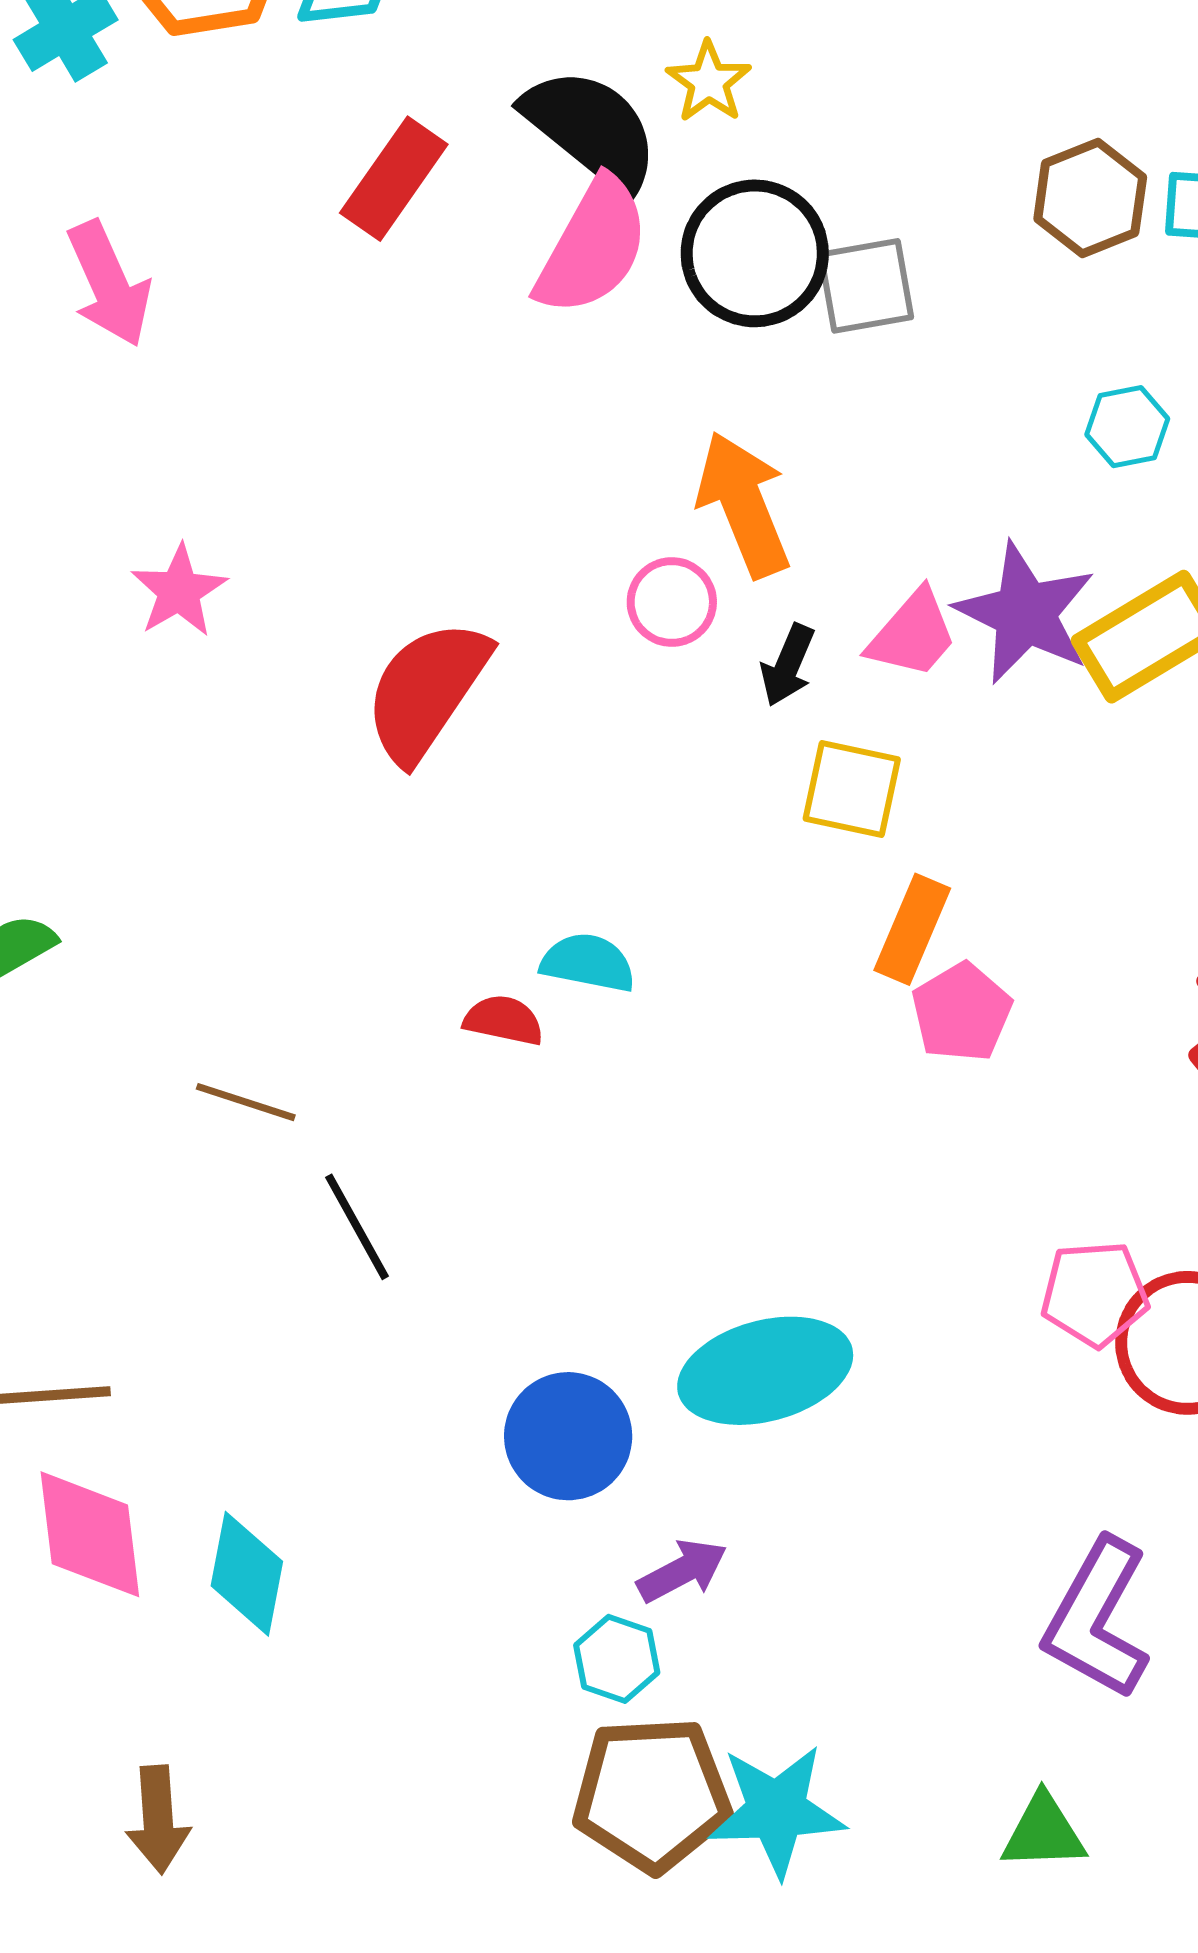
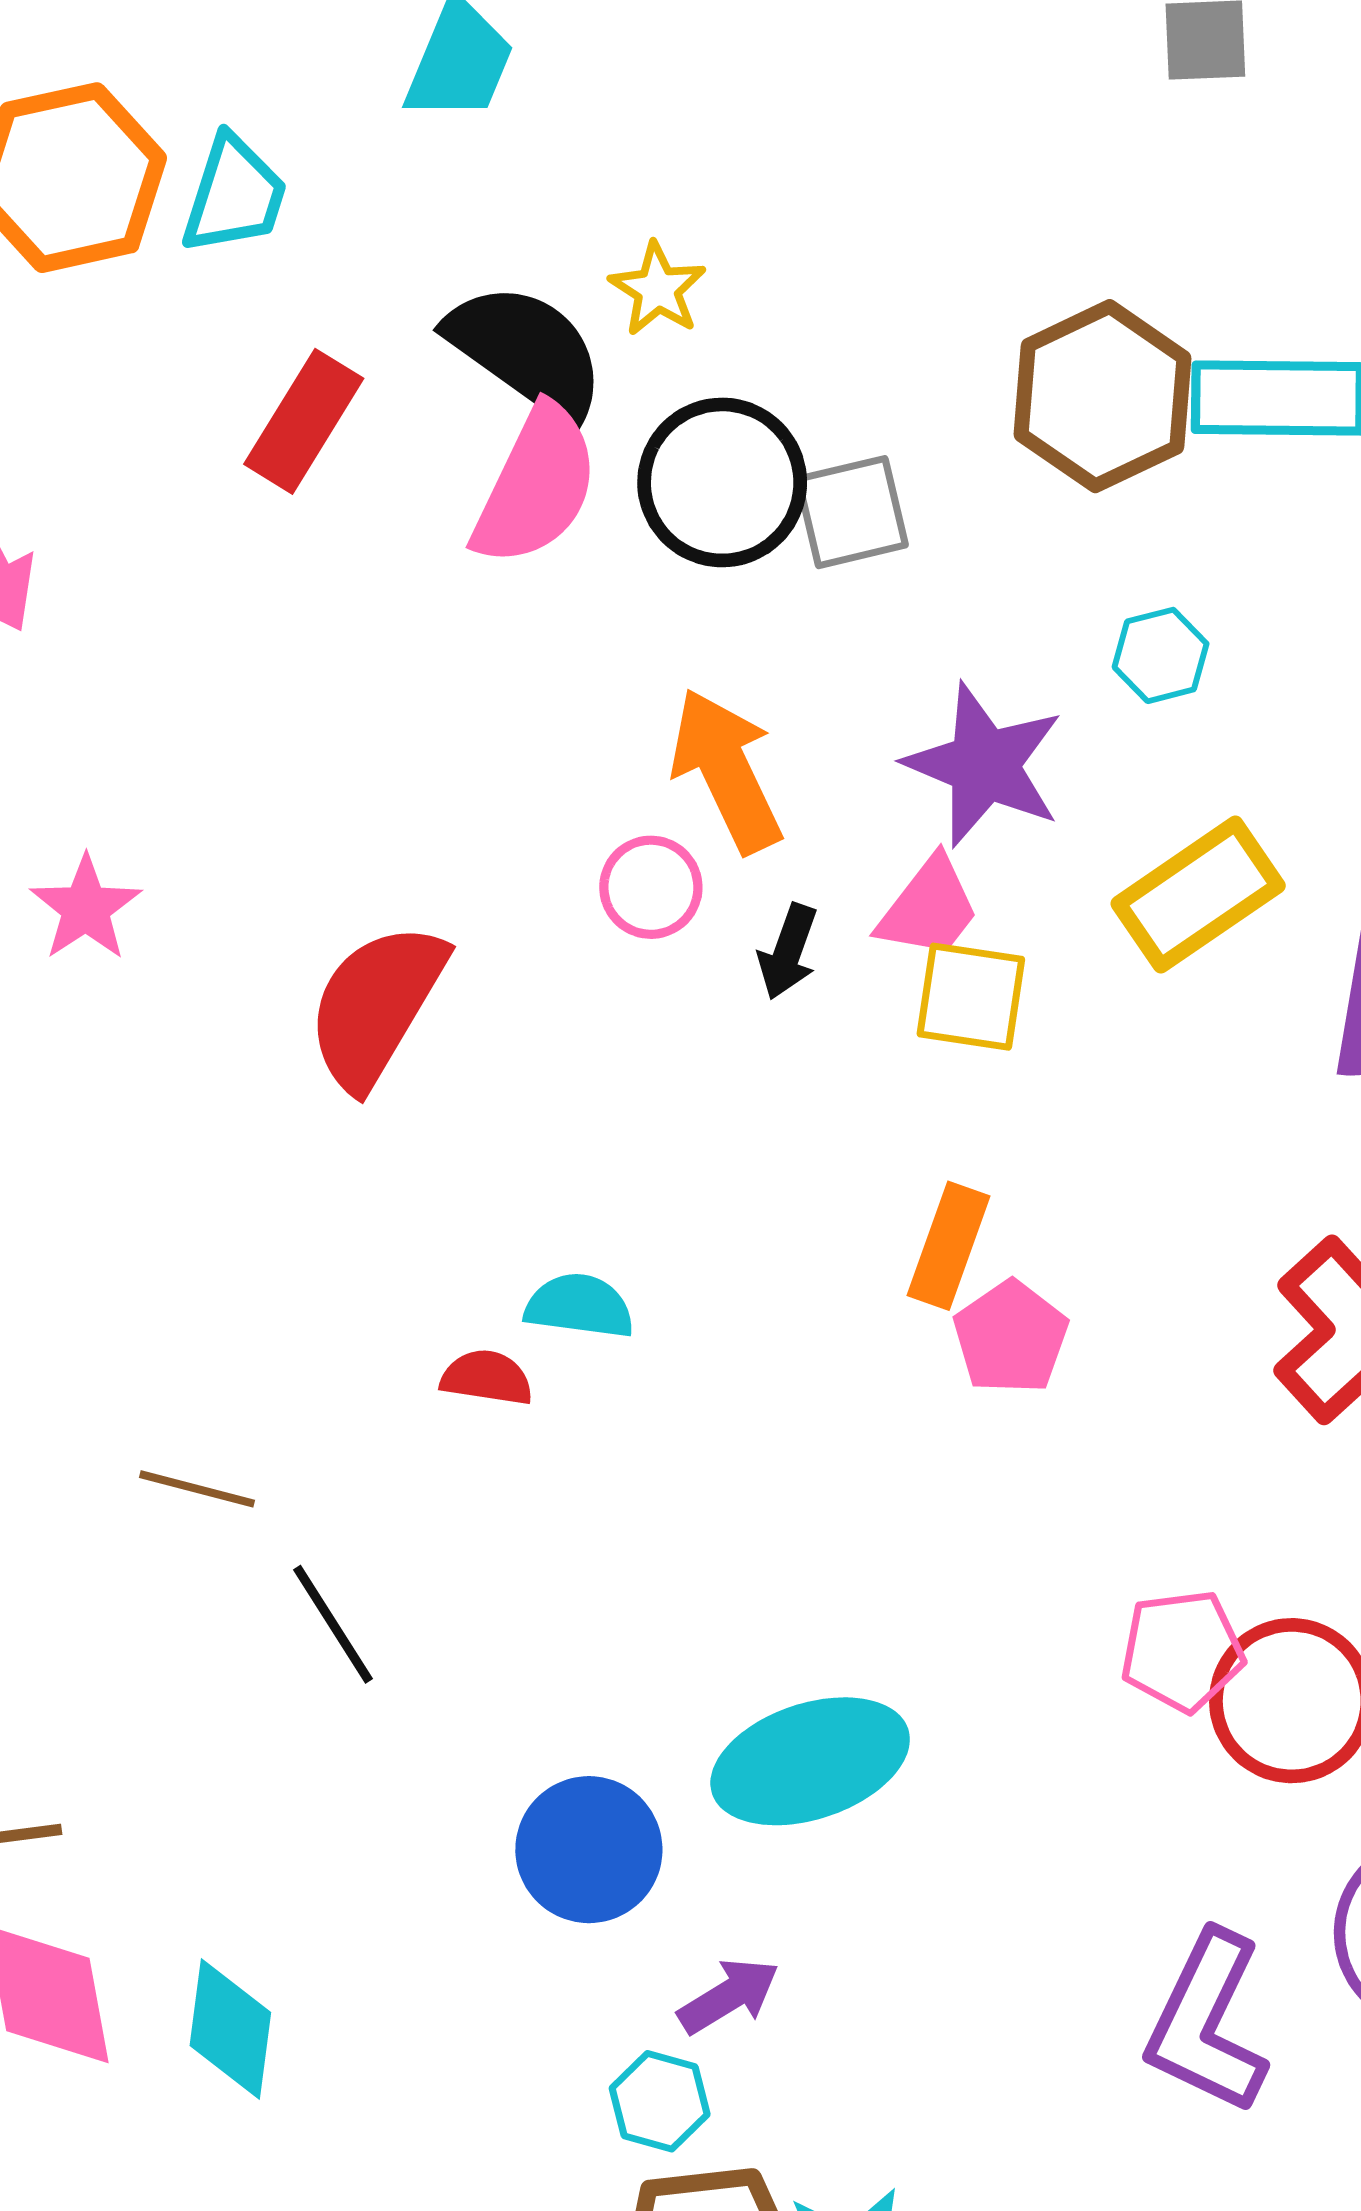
brown hexagon: (1090, 198) -> (1103, 396), size x1.4
purple star: (1025, 613) -> (984, 765), moved
yellow square: (852, 789) -> (971, 997), moved

